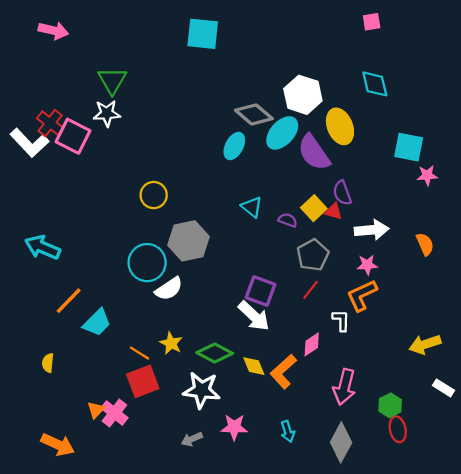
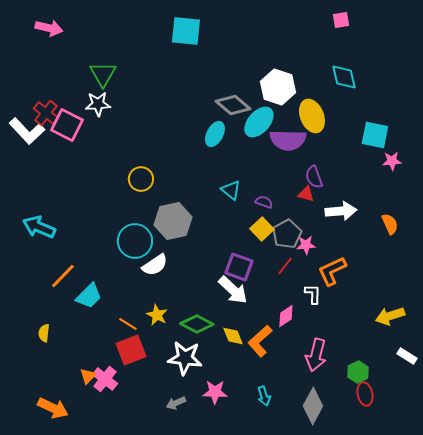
purple semicircle: (314, 153) -> (288, 140), turned -54
yellow square: (314, 208) -> (262, 229), moved
pink star: (367, 265) -> (306, 245), moved

